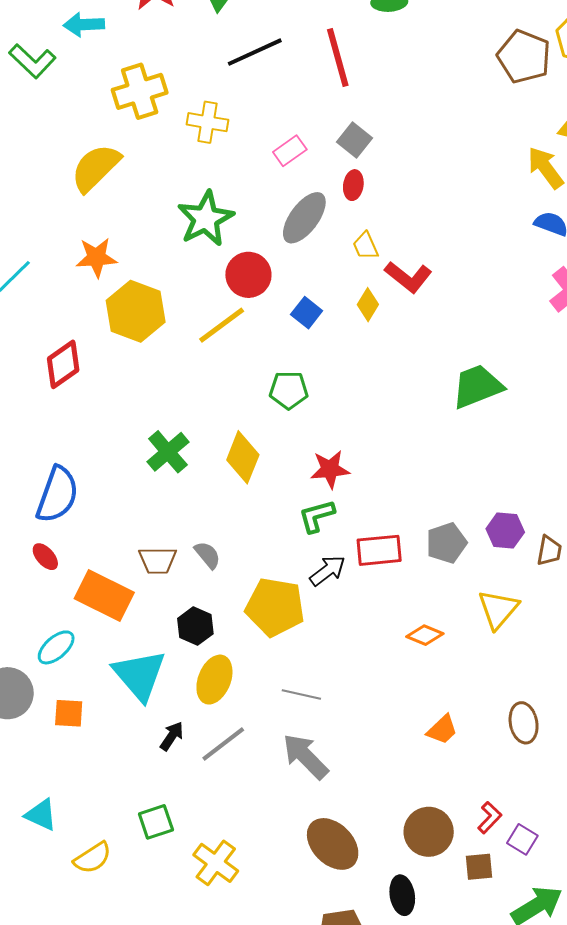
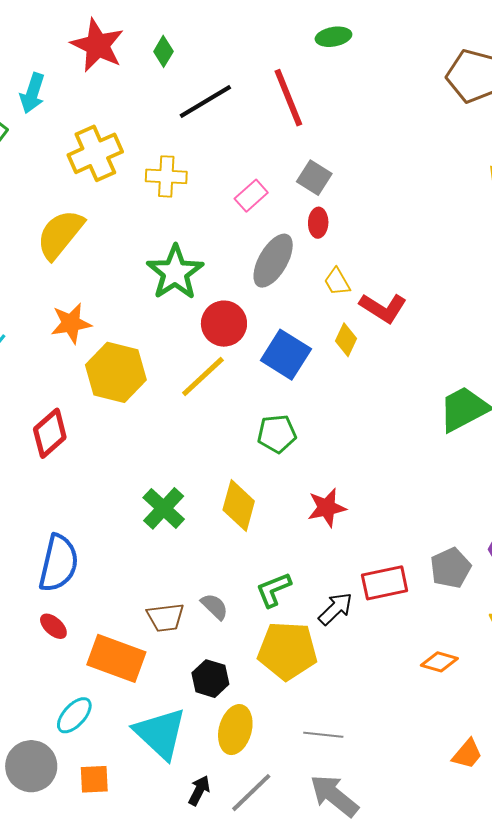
cyan arrow: (84, 25) -> (32, 93), turned -63
blue square: (307, 313) -> (286, 355), size x1.6
green L-shape: (317, 516) -> (274, 590), moved

